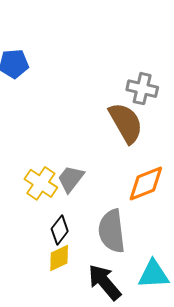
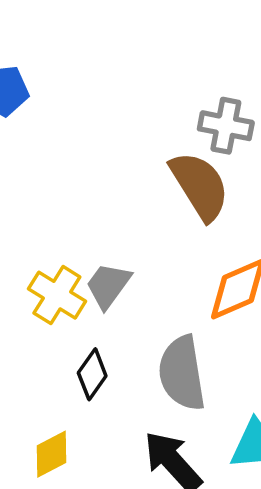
yellow diamond: (59, 258) -> (51, 454), moved

